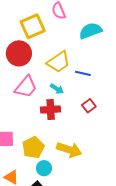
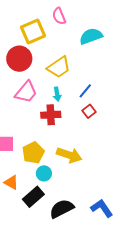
blue line: (83, 73) -> (85, 91), moved, turned -63
cyan arrow: (57, 89) -> (57, 94), turned 48

